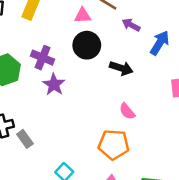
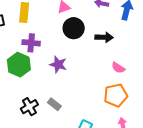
purple cross: (43, 58) -> (31, 43), moved
gray rectangle: (25, 139) -> (54, 104), moved

